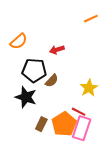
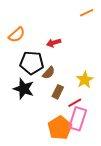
red line: (79, 112) -> (75, 103), turned -56
brown rectangle: (41, 124) -> (58, 92), moved
orange pentagon: (64, 124) -> (60, 128), moved

